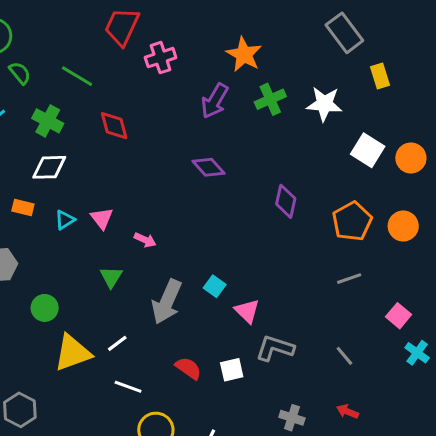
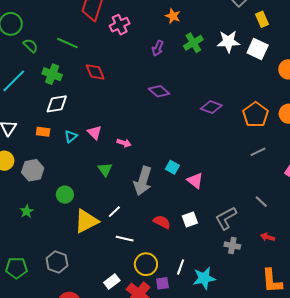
orange star: (244, 54) -> (173, 16), size x0.7
purple arrow: (215, 101) -> (158, 48), size x0.7
white square: (368, 150) -> (258, 49), moved
purple diamond: (286, 201) -> (211, 107), turned -75
gray L-shape: (275, 348) -> (226, 218), moved, turned -40

